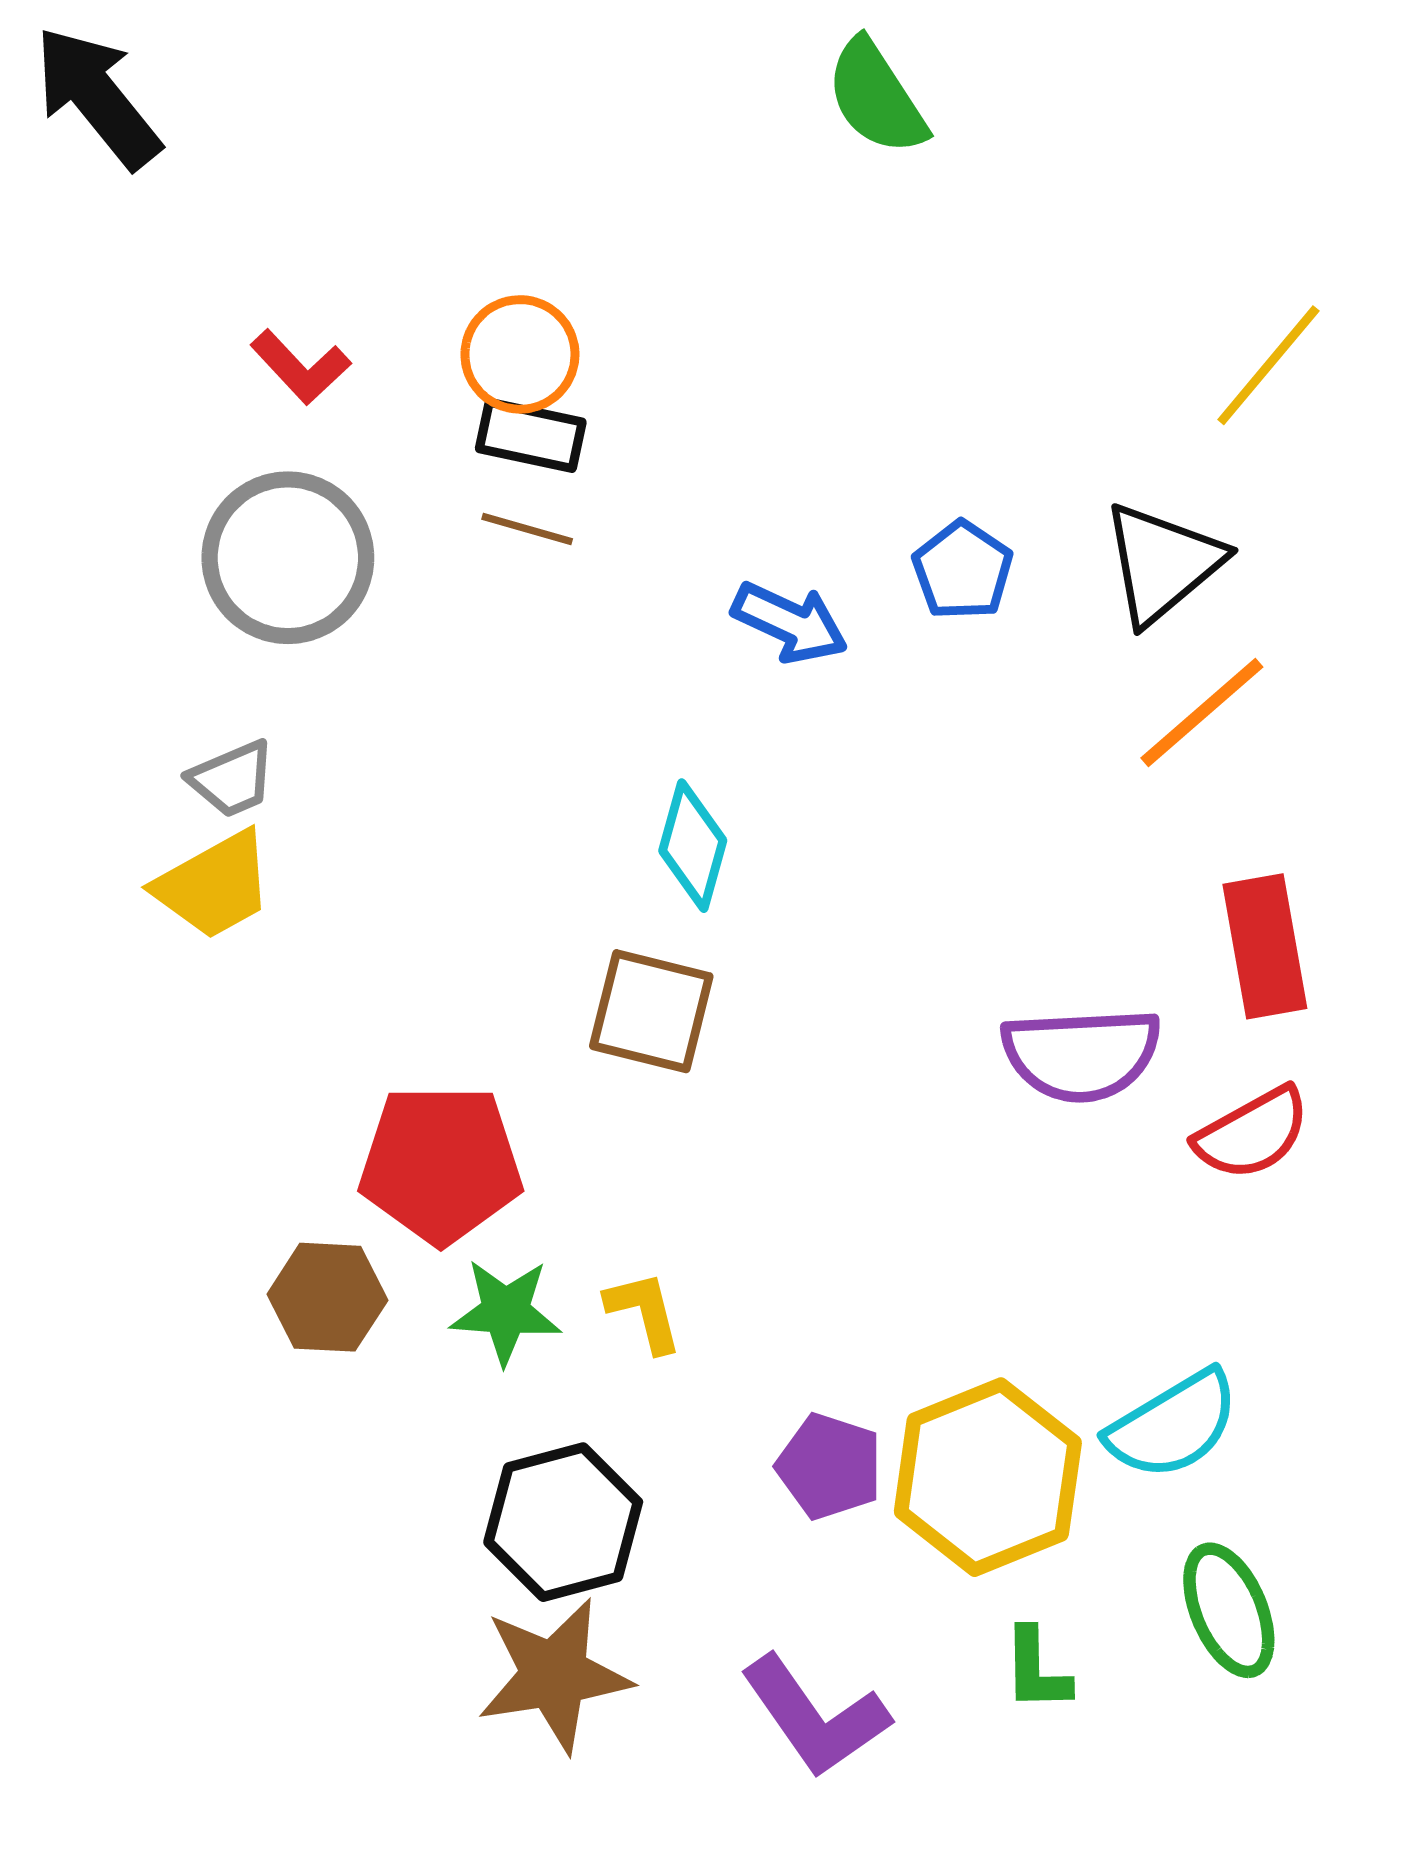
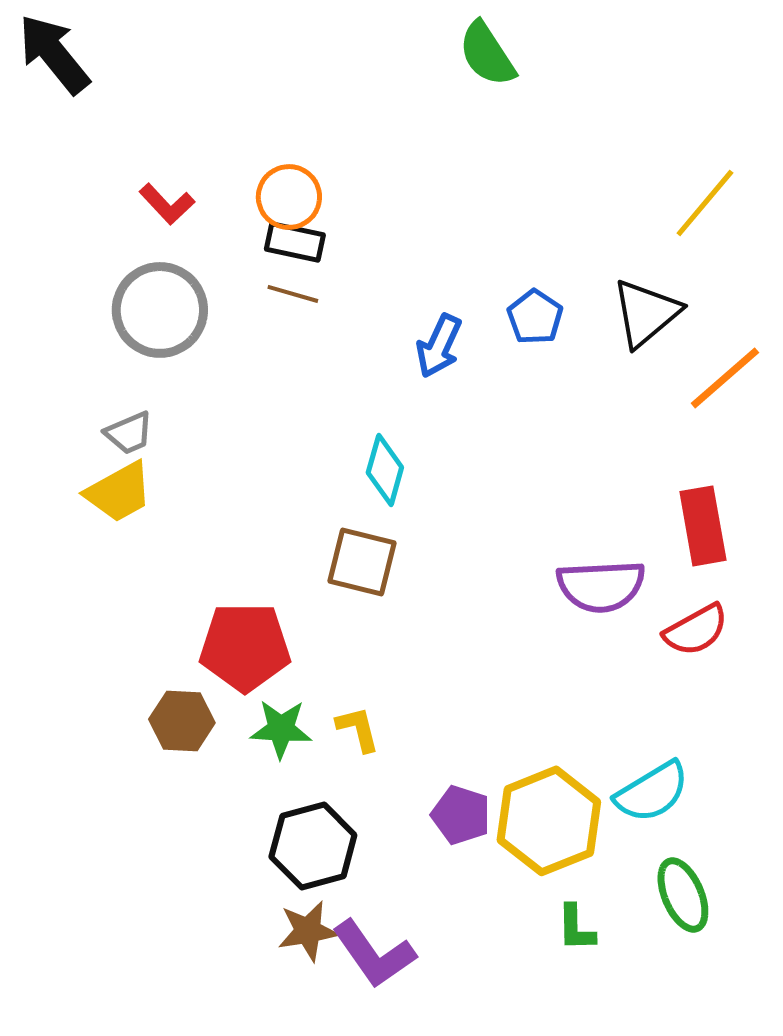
blue arrow: (790, 623) -> (439, 346), turned 90
orange line: (1202, 712) -> (725, 378), moved
brown star: (554, 1675) -> (308, 931), size x0.7
purple L-shape: (815, 1716) -> (374, 954), moved

